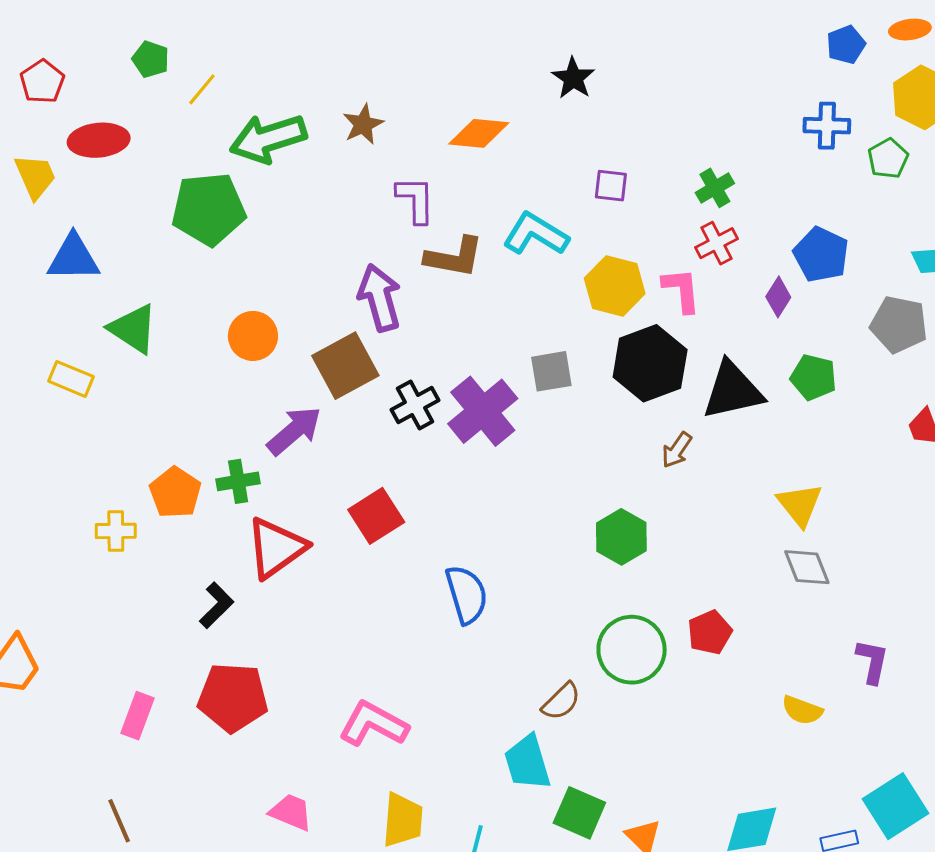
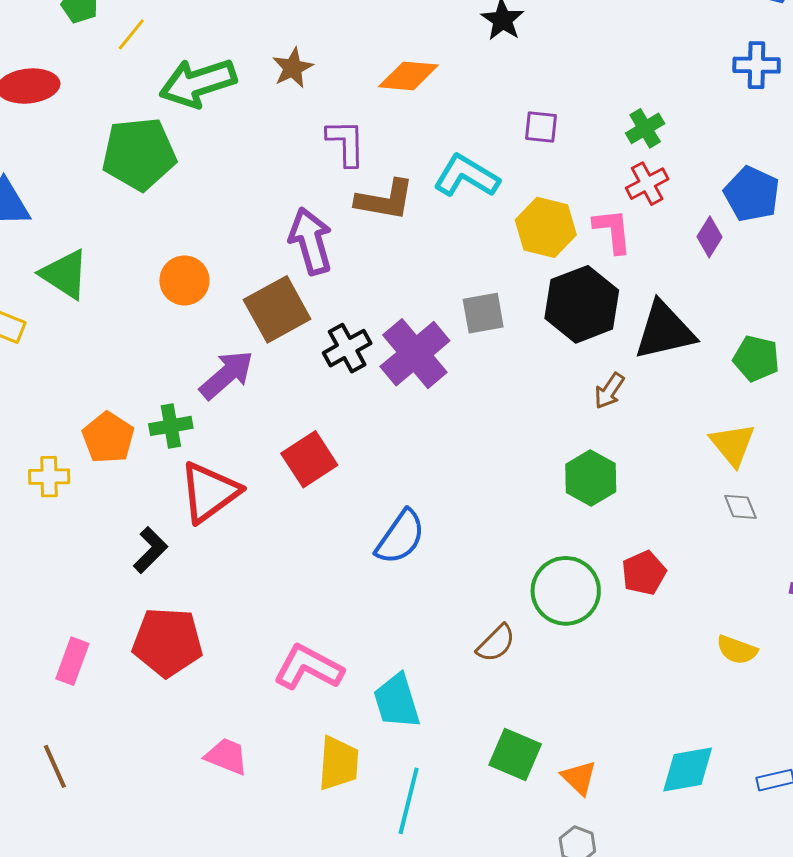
green pentagon: (813, 377) -> (756, 358), moved
green hexagon: (621, 537) -> (591, 478), moved
gray diamond: (807, 567) -> (740, 507), size x0.7
blue semicircle: (467, 595) -> (400, 537), turned 52
cyan trapezoid: (527, 763) -> (397, 701), moved

